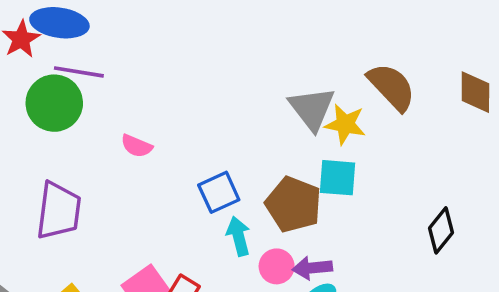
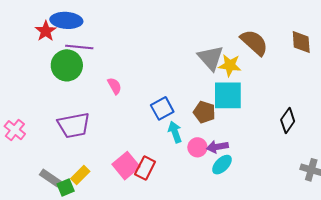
pink semicircle: (137, 146) -> (114, 86), turned -138
cyan square: (338, 178) -> (228, 95), size x1.4
brown pentagon: (293, 204) -> (204, 112), size x0.7
purple trapezoid: (59, 211) -> (74, 125), turned 76

